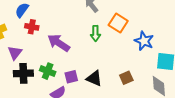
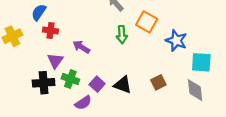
purple arrow: (59, 43) -> (81, 47), size x0.7
purple triangle: (15, 53) -> (55, 61), moved
purple square: (71, 77) -> (97, 84), turned -32

